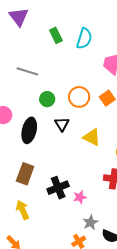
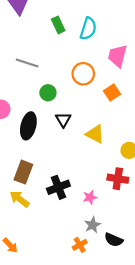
orange circle: (79, 97) -> (83, 74), moved
pink star: (80, 197) -> (90, 197), moved
yellow arrow: (22, 210) -> (20, 199), moved, turned -30

